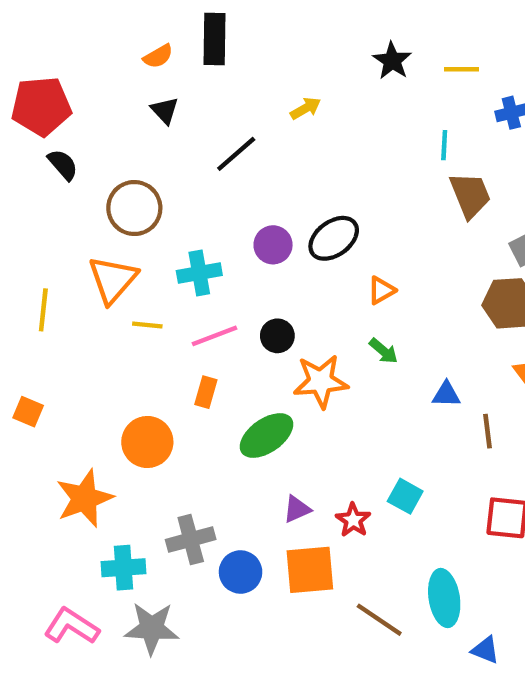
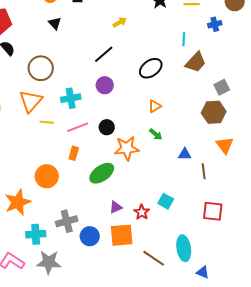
black line: (236, 154) -> (104, 54), moved
brown trapezoid: (470, 195) -> (196, 62), turned 65
black ellipse: (334, 238) -> (151, 68), moved

